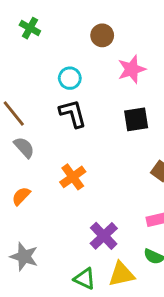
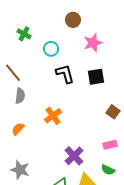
green cross: (30, 28) -> (24, 34), moved
black L-shape: (73, 114) -> (65, 74), moved
gray semicircle: (24, 147) -> (20, 96), turned 49

